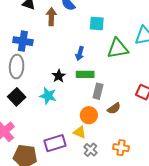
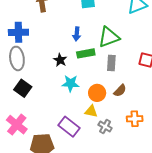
green triangle: (118, 48) -> (109, 37), moved
gray rectangle: (98, 91) -> (111, 63), moved
cyan star: (48, 96) -> (70, 83), moved
brown semicircle: (114, 108) -> (120, 91), moved
purple rectangle: (55, 143) -> (69, 127), turned 65

